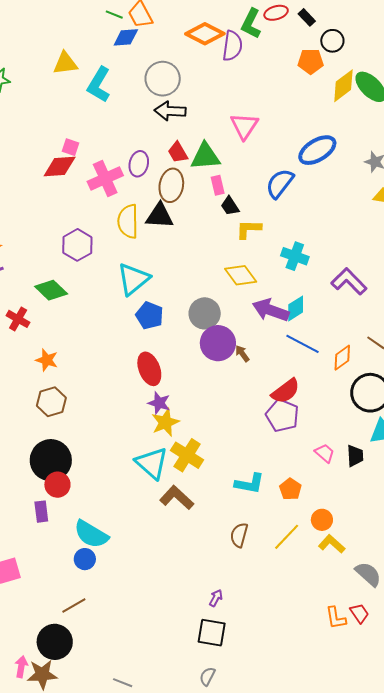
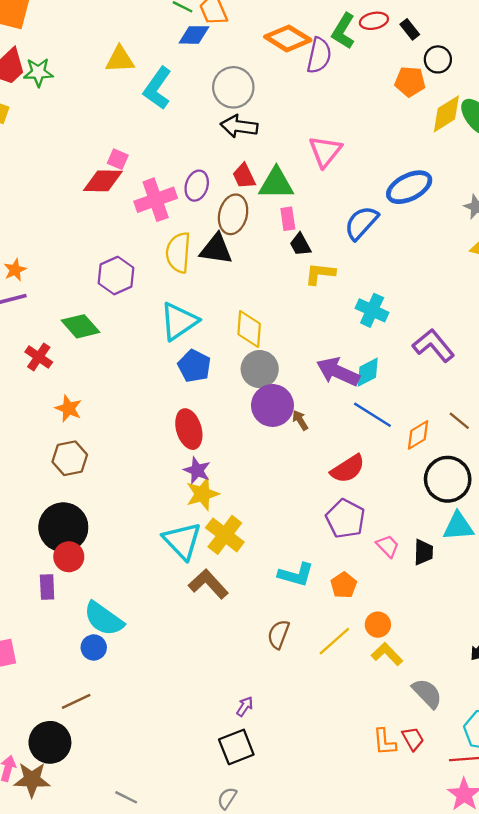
yellow diamond: (241, 275) -> (249, 329), moved, turned 36
purple pentagon: (282, 416) -> (345, 519), moved
black square: (212, 633) -> (236, 747), turned -36

